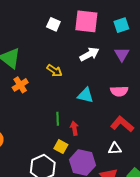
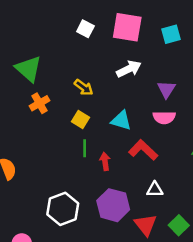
purple triangle: (122, 54) -> (166, 89), moved
red L-shape: (122, 124) -> (143, 150), moved
yellow square: (61, 147) -> (80, 119), moved

